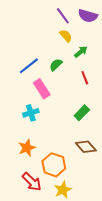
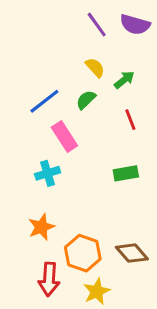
yellow semicircle: (66, 36) -> (95, 67), moved
green rectangle: (82, 113) -> (126, 173), turned 35
brown diamond: (86, 147) -> (132, 253), moved
red arrow: (32, 182) -> (49, 279), turned 50

